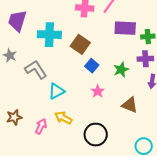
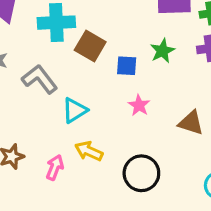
brown square: (80, 44) -> (90, 46), moved
blue square: (92, 66) -> (127, 66), turned -32
green star: (121, 70) -> (162, 51), moved

